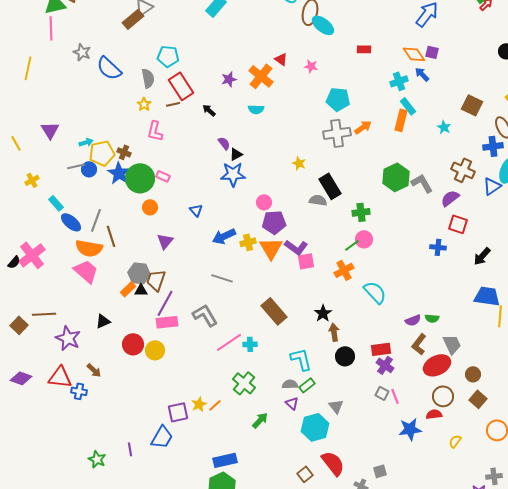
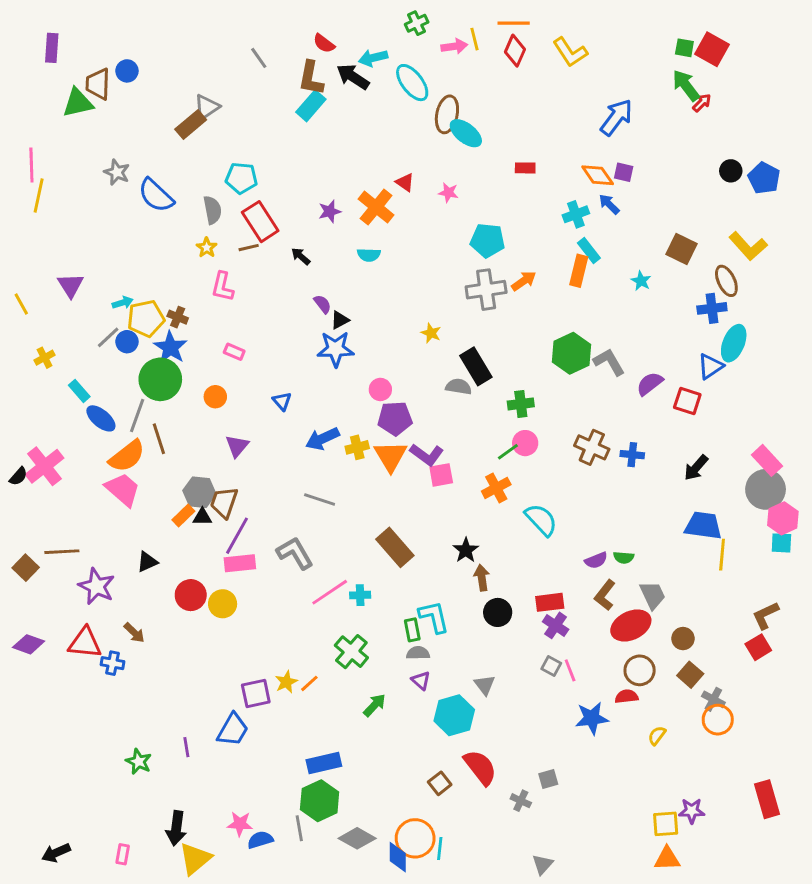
pink line: (51, 28) -> (31, 165), moved
gray line: (76, 166) -> (108, 337), turned -30
brown cross: (463, 170) -> (592, 447), moved
green circle: (140, 178) -> (160, 379), moved
red square: (458, 224) -> (687, 401), moved
orange semicircle: (89, 248) -> (127, 456), turned -48
green rectangle: (307, 385) -> (412, 630), moved, turned -63
gray cross: (494, 476) -> (713, 699), moved, turned 35

